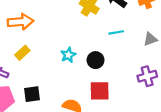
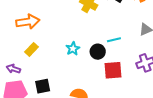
cyan line: (116, 32) -> (114, 40), moved
red square: (100, 91) -> (113, 70), moved

